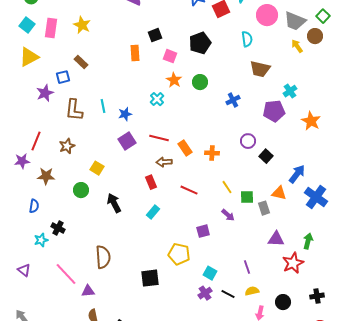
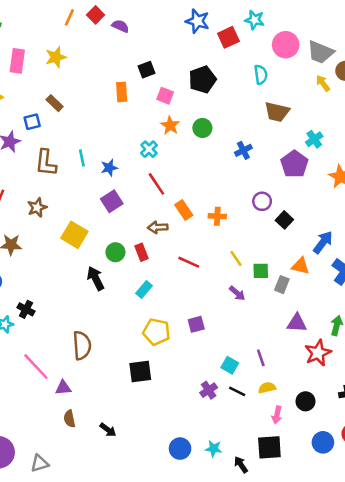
yellow star: (82, 25) -> (56, 57), turned 30
purple pentagon: (274, 111) -> (294, 164), turned -30
red line: (159, 138) -> (156, 184), moved, turned 42
yellow square: (97, 168) -> (74, 235), size x1.5
green circle: (81, 190) -> (115, 252), moved
gray rectangle: (264, 208) -> (282, 285), turned 40
purple square: (203, 231) -> (196, 324), moved
yellow pentagon: (179, 254) -> (156, 332), moved
cyan square: (210, 273) -> (230, 365), moved

